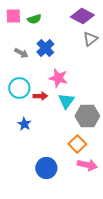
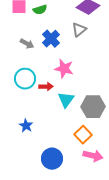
gray triangle: (90, 39) -> (79, 30), moved
cyan triangle: (66, 101) -> (66, 100), moved
blue star: (24, 124) -> (26, 126), moved

